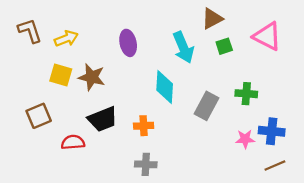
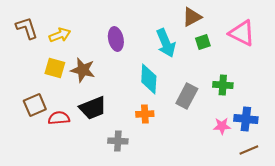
orange cross: (144, 126) -> (145, 114), moved
red semicircle: (73, 142) -> (59, 118), moved
gray cross: (146, 164) -> (118, 141), moved

